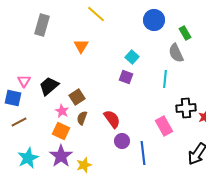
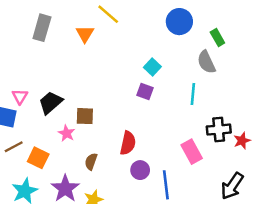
orange triangle: (81, 46) -> (85, 34), moved
brown square: (77, 97) -> (85, 116), turned 35
brown semicircle: (82, 118) -> (91, 161), moved
red semicircle: (112, 119) -> (128, 143), turned 48
orange square: (61, 131) -> (38, 158), moved

